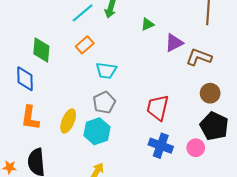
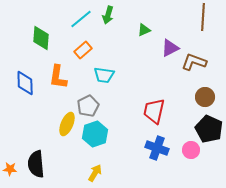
green diamond: (41, 50) -> (41, 38), moved
gray pentagon: (104, 102) -> (88, 106), moved
orange L-shape: (30, 118) -> (58, 77), moved

